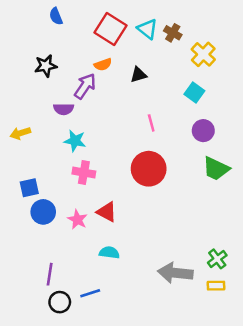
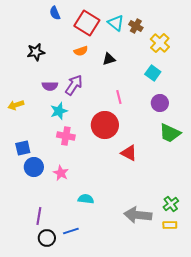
blue semicircle: (56, 16) -> (55, 13), moved
purple arrow: (85, 86) -> (74, 85), moved
cyan star: (75, 141) -> (59, 111), turned -30
red circle: (149, 169) -> (105, 125), moved
red triangle: (107, 212) -> (129, 153), moved

